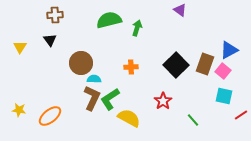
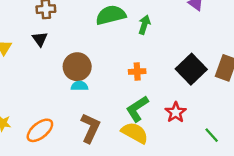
cyan semicircle: (94, 79) -> (80, 86), moved
brown L-shape: (92, 98) -> (90, 128), moved
green L-shape: (110, 99) -> (137, 109), moved

